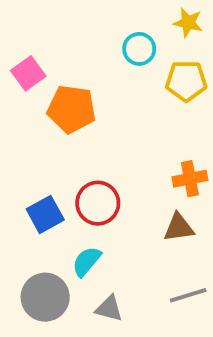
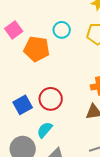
cyan circle: (139, 49) -> (62, 30), moved

